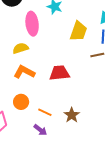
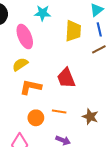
red trapezoid: (59, 73) -> (66, 78), turned -90
orange line: (45, 112) -> (59, 111), moved

